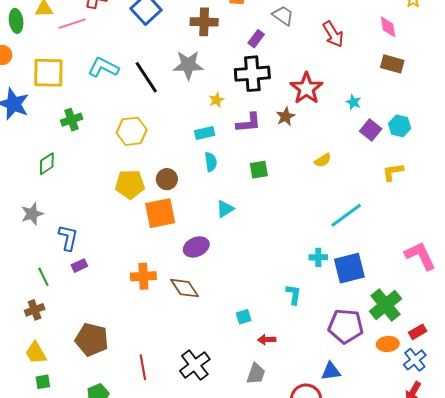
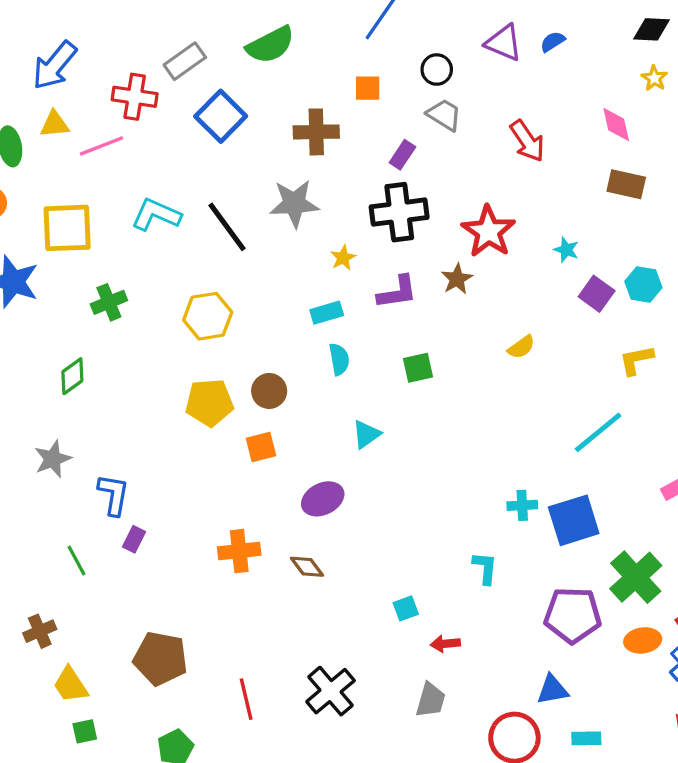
orange square: (160, 213) -> (261, 447), size x0.6
cyan line: (346, 215) -> (598, 432), moved
purple rectangle: (79, 266) -> (134, 539), turned -35
brown diamond: (184, 288) -> (307, 567), size x0.7
brown cross: (35, 310) -> (40, 631), moved

